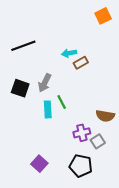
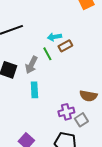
green line: (62, 102) -> (47, 54), moved

